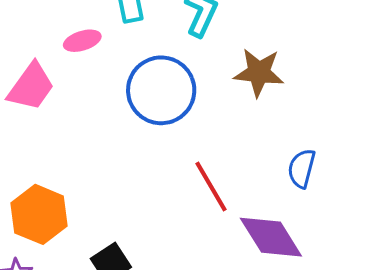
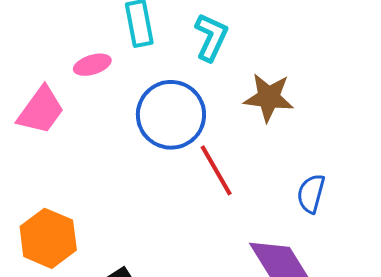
red line: (211, 186) -> (216, 170), moved

